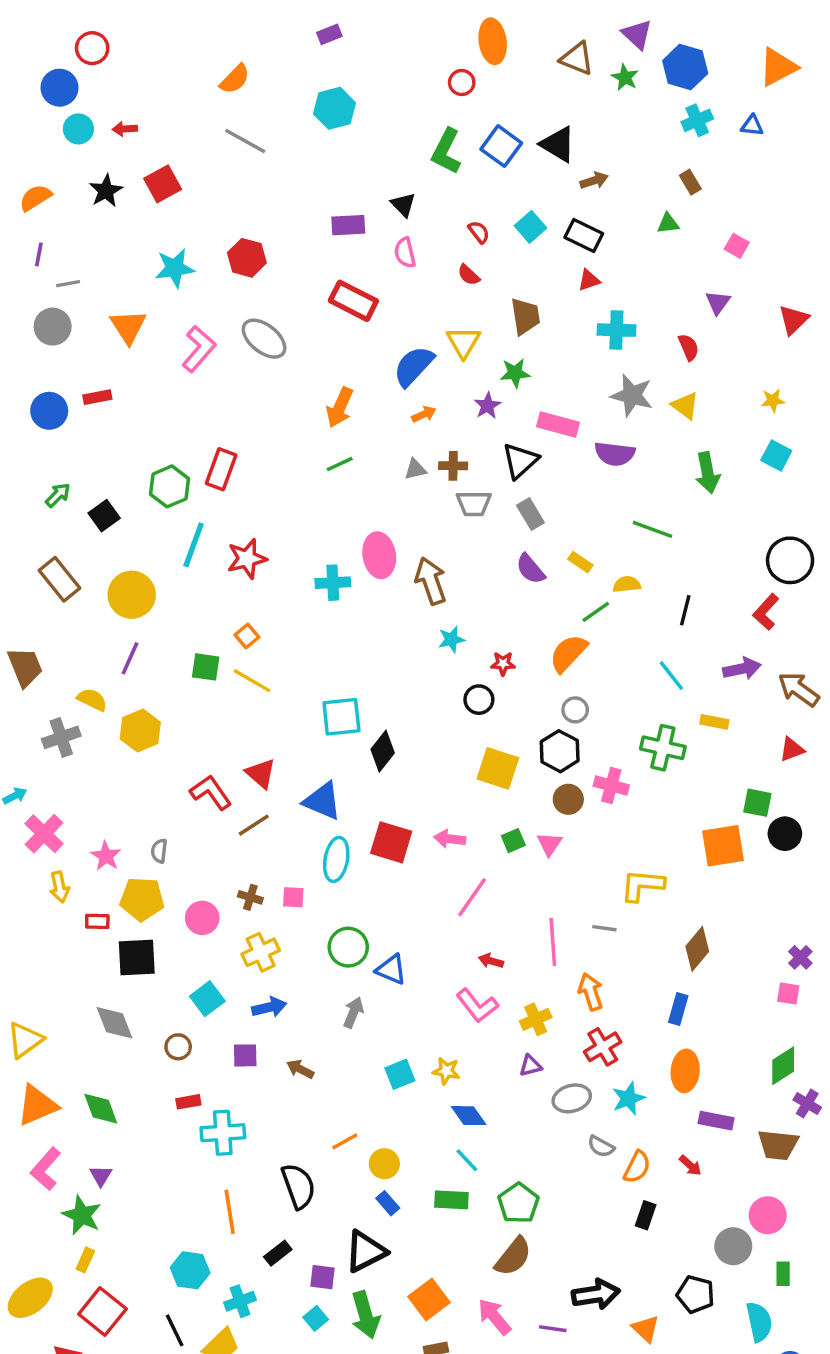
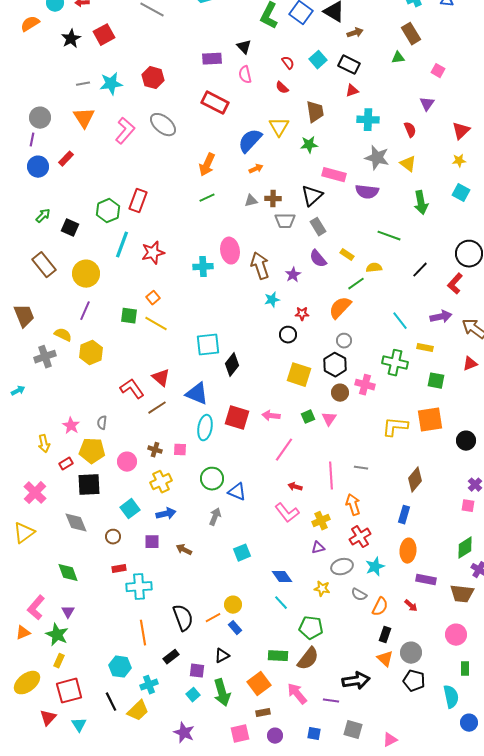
brown rectangle: (690, 182) -> (411, 34), size x1.5
orange semicircle: (35, 198) -> (30, 24), moved
purple line: (39, 254) -> (32, 140), moved
gray line: (68, 284) -> (83, 84), moved
red triangle: (793, 320) -> (461, 131), moved
red rectangle: (97, 397) -> (66, 159), turned -35
purple star: (488, 406) -> (293, 275), moved
black square: (104, 516) -> (70, 228), turned -30
black line: (685, 610) -> (420, 270), moved, turned 30
green square: (757, 803) -> (436, 381), moved
pink cross: (44, 834) -> (35, 493), moved
black circle: (785, 834) -> (466, 441), moved
yellow L-shape: (642, 885) -> (395, 427), moved
red rectangle: (97, 921) -> (66, 464), turned -32
yellow star: (446, 1071) -> (322, 589), moved
orange triangle: (37, 1105) -> (23, 633), moved, size x0.6
orange line: (345, 1141) -> (213, 618), moved
green rectangle: (451, 1200) -> (278, 656), moved
green pentagon: (518, 1203) -> (311, 628), turned -30
gray circle: (733, 1246) -> (411, 653), moved
black triangle: (365, 1251) -> (222, 656), size x0.6
red square: (102, 1312) -> (69, 691), turned 36
orange triangle: (646, 1329) -> (385, 659), moved

